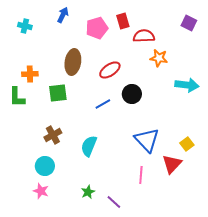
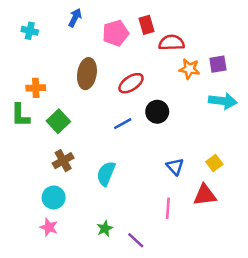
purple square: (189, 23) -> (218, 64), moved, turned -35
green square: (58, 93) -> (58, 121), moved, turned -36
blue triangle: (147, 140) -> (175, 167), size x0.6
yellow square: (187, 144) -> (214, 163), moved
red triangle: (172, 164) -> (205, 195), turned 40

